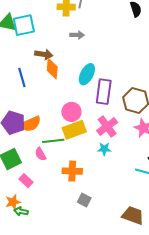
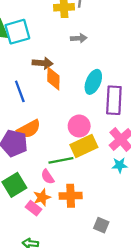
orange semicircle: (30, 124) -> (29, 129), moved
orange cross: (72, 171) -> (71, 196), moved
orange star: (13, 202) -> (42, 197), moved

